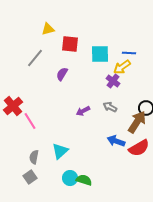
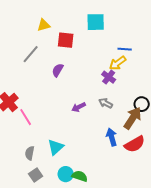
cyan square: (100, 54) -> (96, 22), moved
blue arrow: (116, 141) -> (112, 137), turned 54
gray square: (30, 177) -> (36, 175), moved

